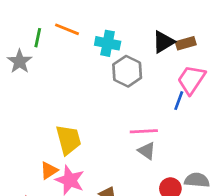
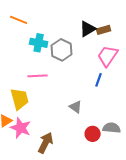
cyan cross: (108, 43) -> (39, 43), moved
blue line: (179, 101) -> (99, 80), moved
pink line: (144, 131) -> (38, 76), moved

